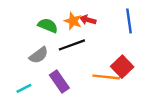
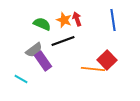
red arrow: (88, 20) -> (77, 19), turned 56
purple rectangle: (59, 82) -> (43, 61), moved
cyan line: (24, 88) -> (21, 79), turned 56

